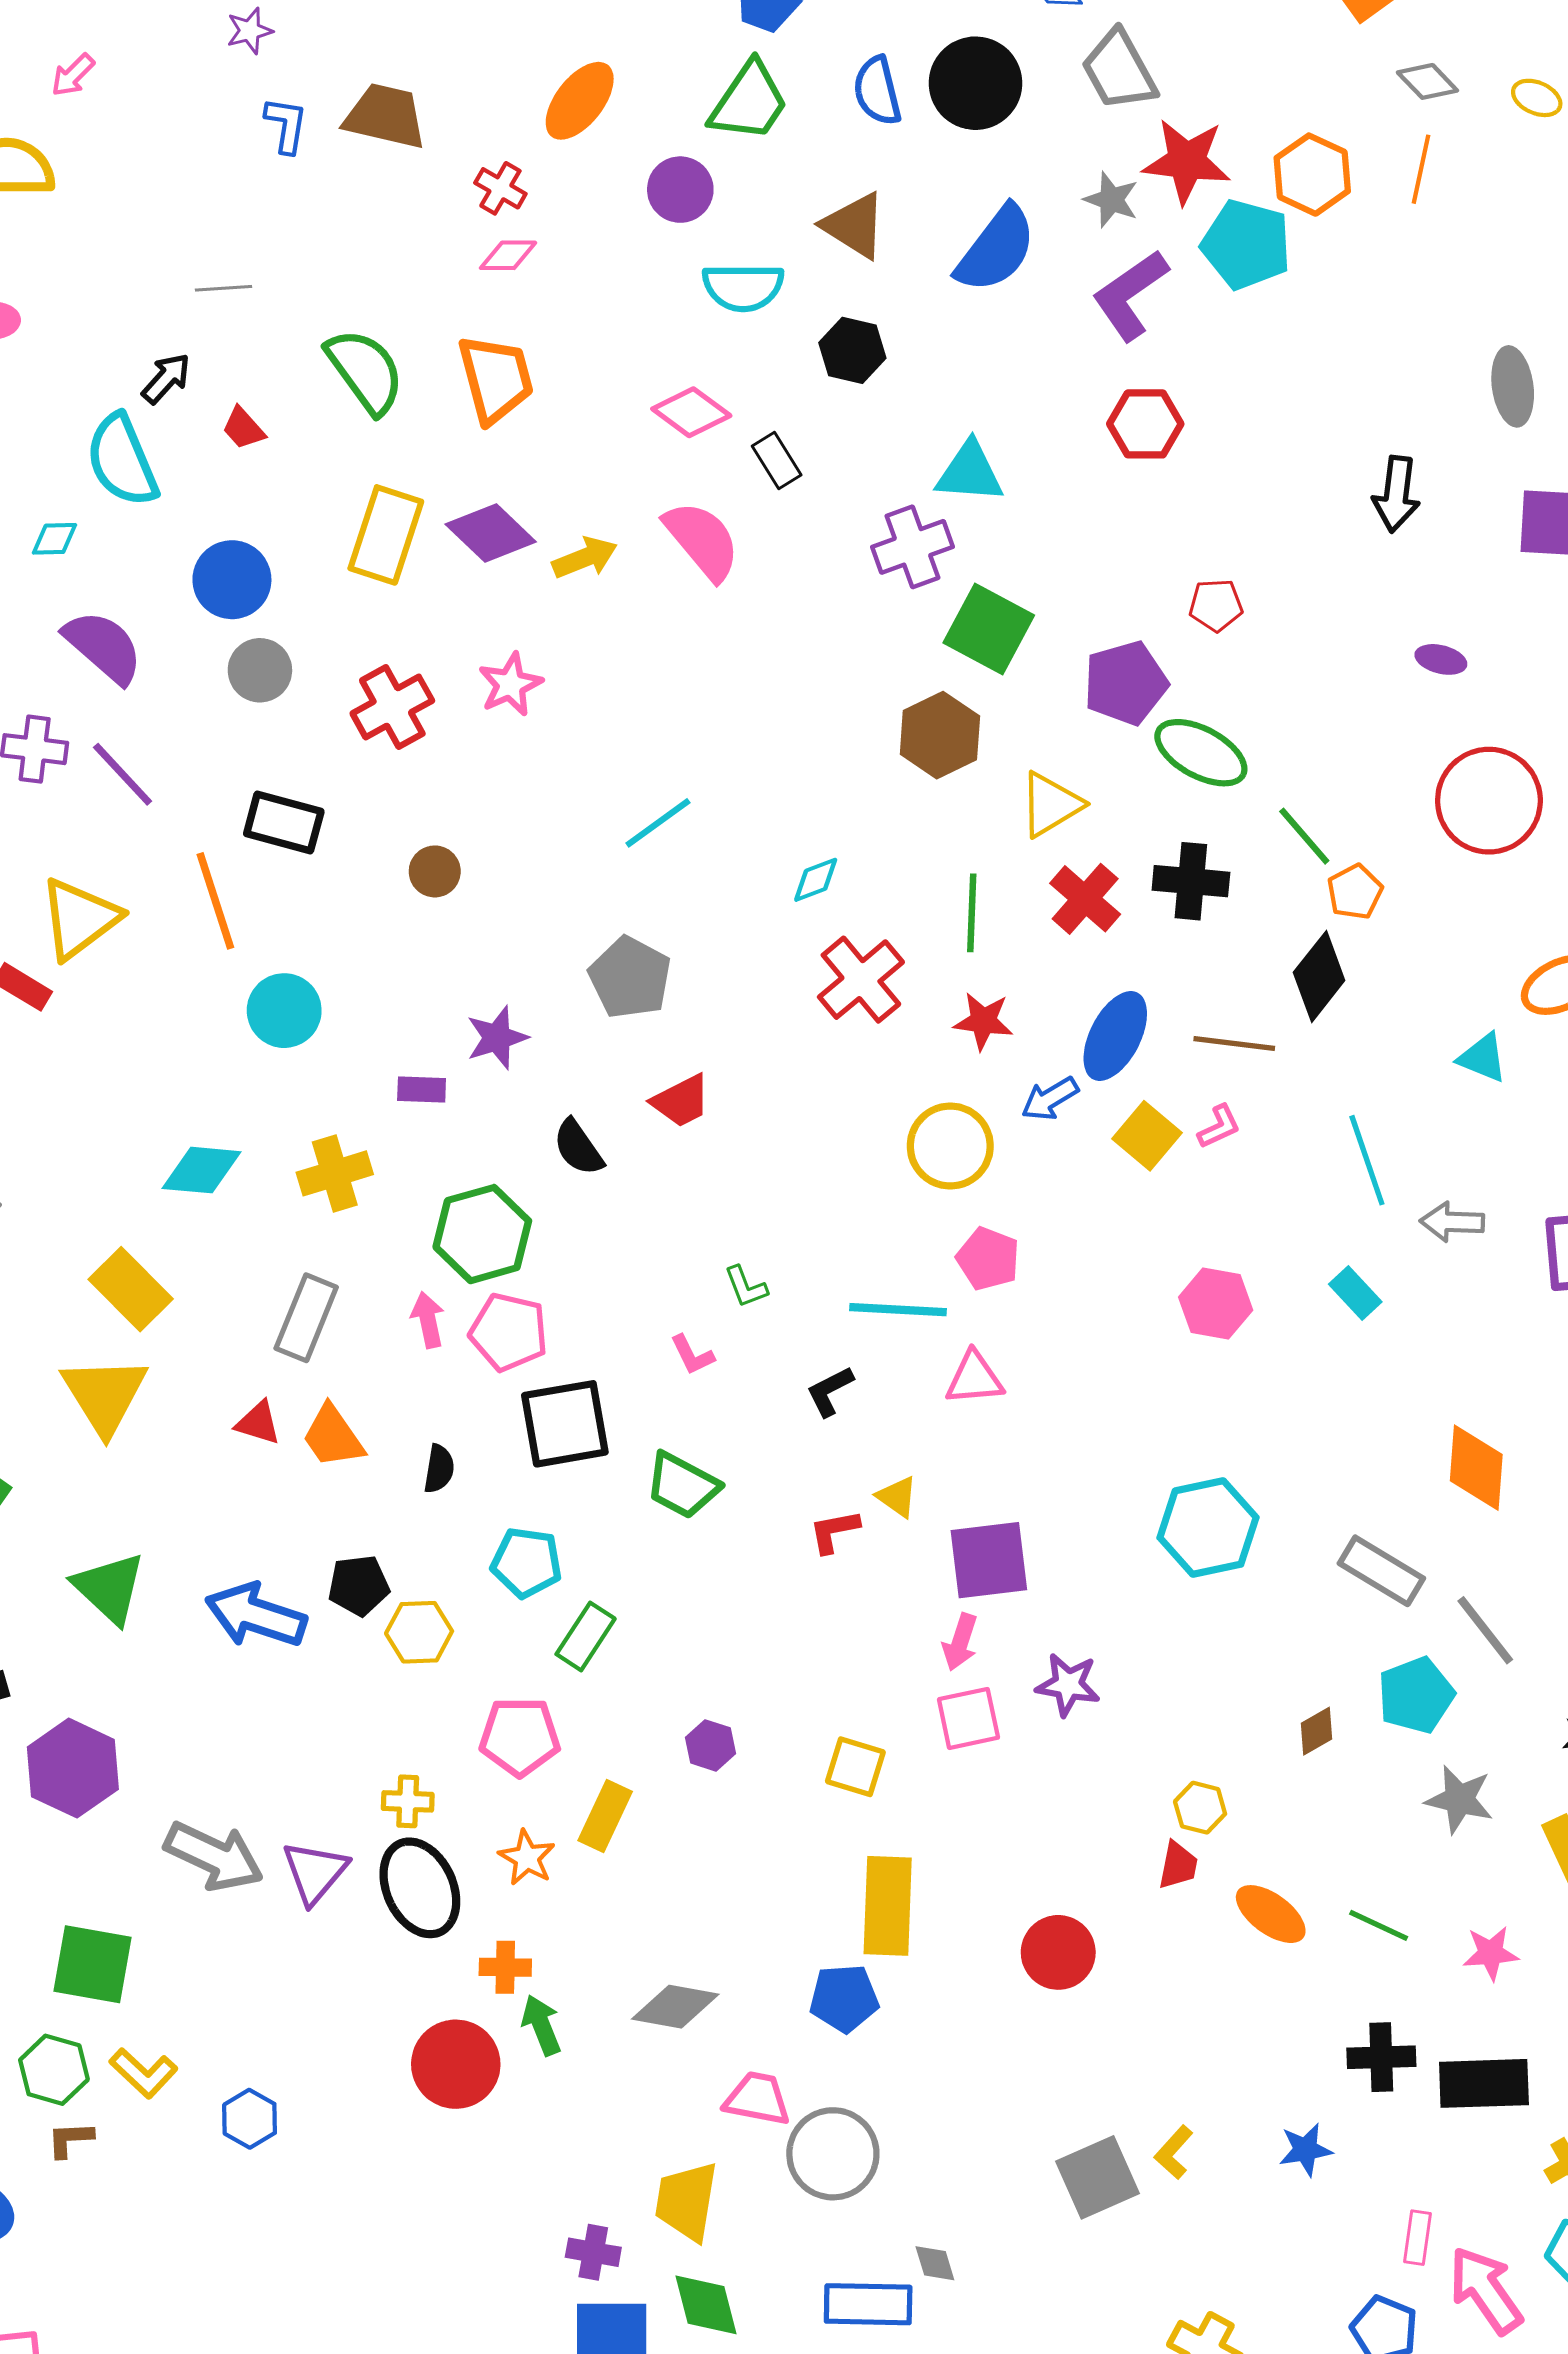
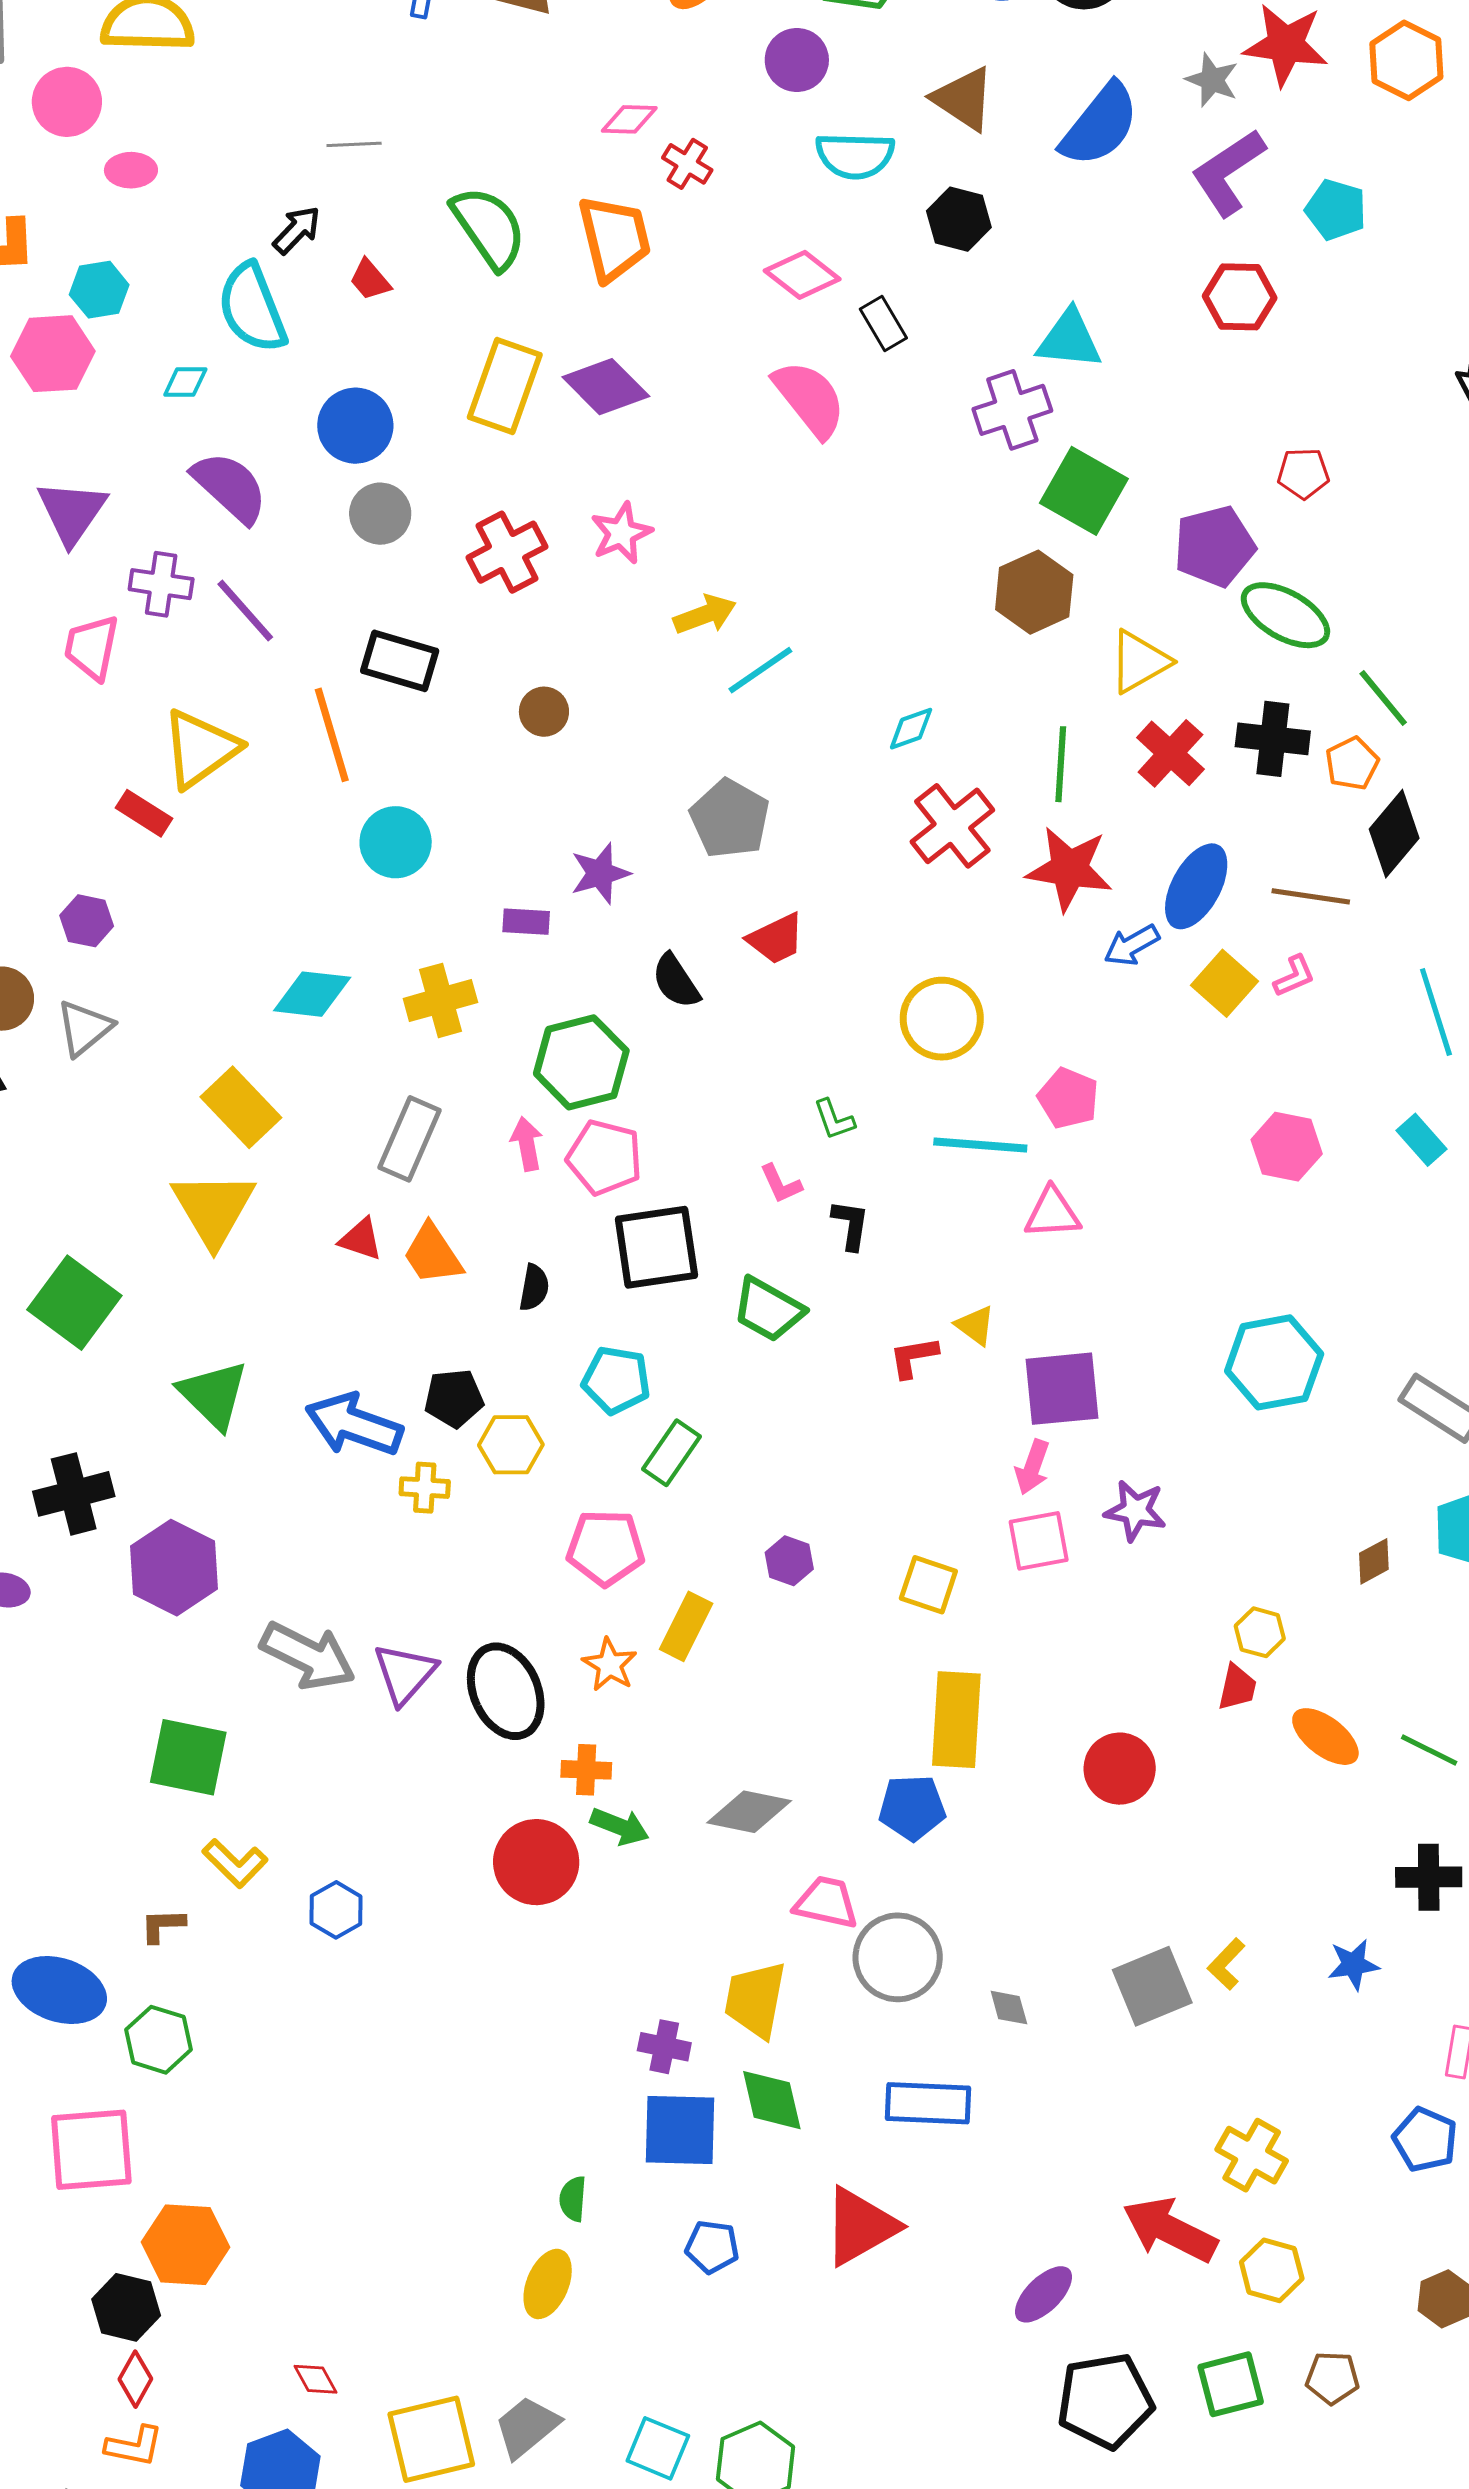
red cross: (500, 188) -> (687, 164), moved
cyan pentagon: (1246, 244) -> (1336, 210), moved, size x0.7
yellow arrow: (585, 558) -> (705, 615), moved
orange pentagon: (1355, 892) -> (1352, 763), moved
red star: (983, 1021) -> (1069, 869), size x1.5
yellow circle: (950, 1146) -> (942, 1019), moved
black L-shape: (830, 1391) -> (851, 1225), moved, turned 124
yellow cross: (408, 1801) -> (425, 1488), moved
green arrow: (541, 2025) -> (620, 1826), turned 132
green hexagon: (54, 2070) -> (159, 2040), moved
gray diamond: (935, 2263) -> (1009, 2008), moved

